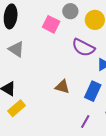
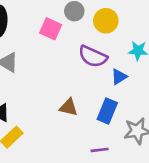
purple line: (85, 122) -> (100, 150), turned 56

